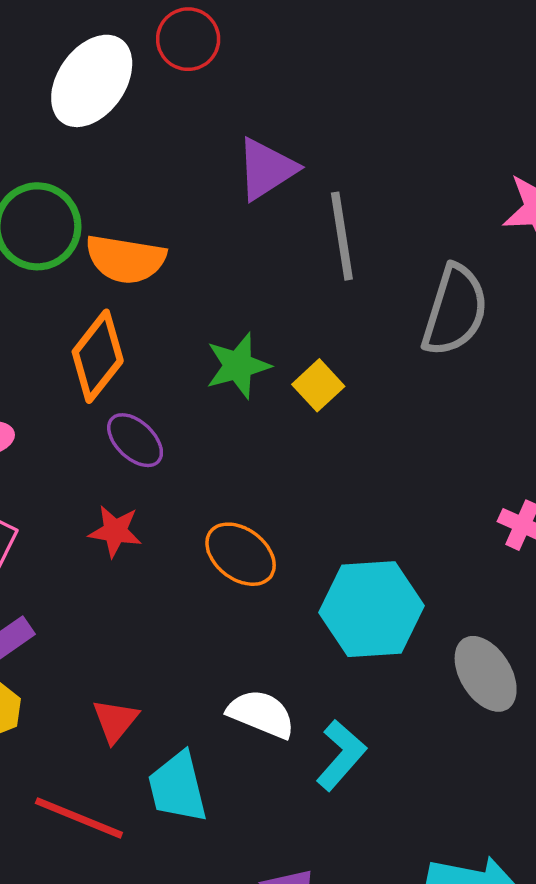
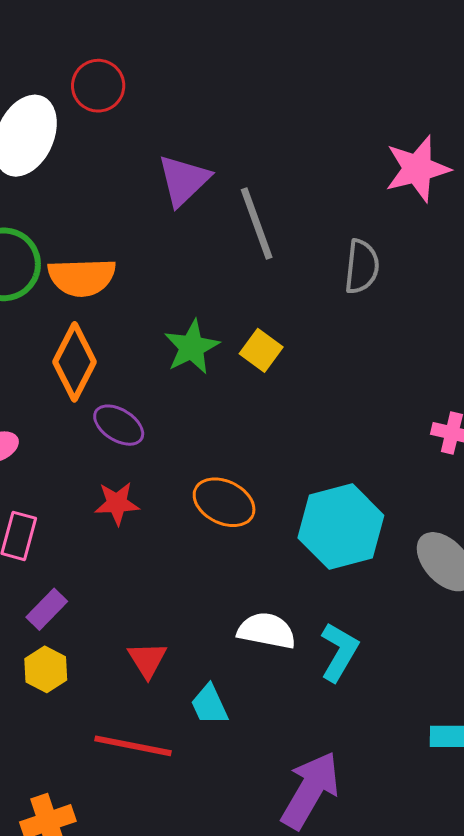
gray semicircle: (455, 310) -> (362, 267), size x0.7
cyan trapezoid: (178, 787) -> (209, 705), size x0.7

